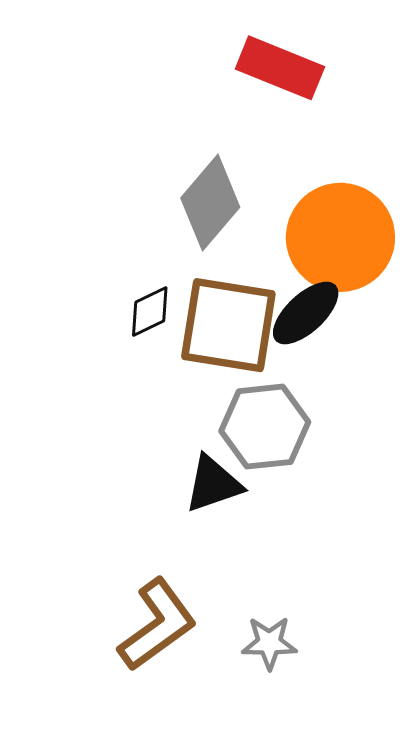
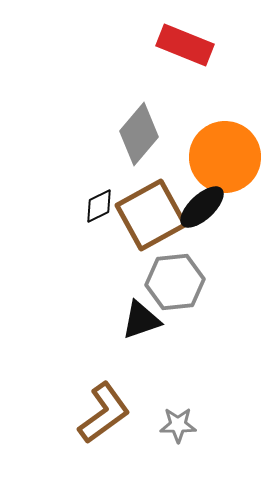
brown square: (228, 325) -> (151, 215), turned -38

